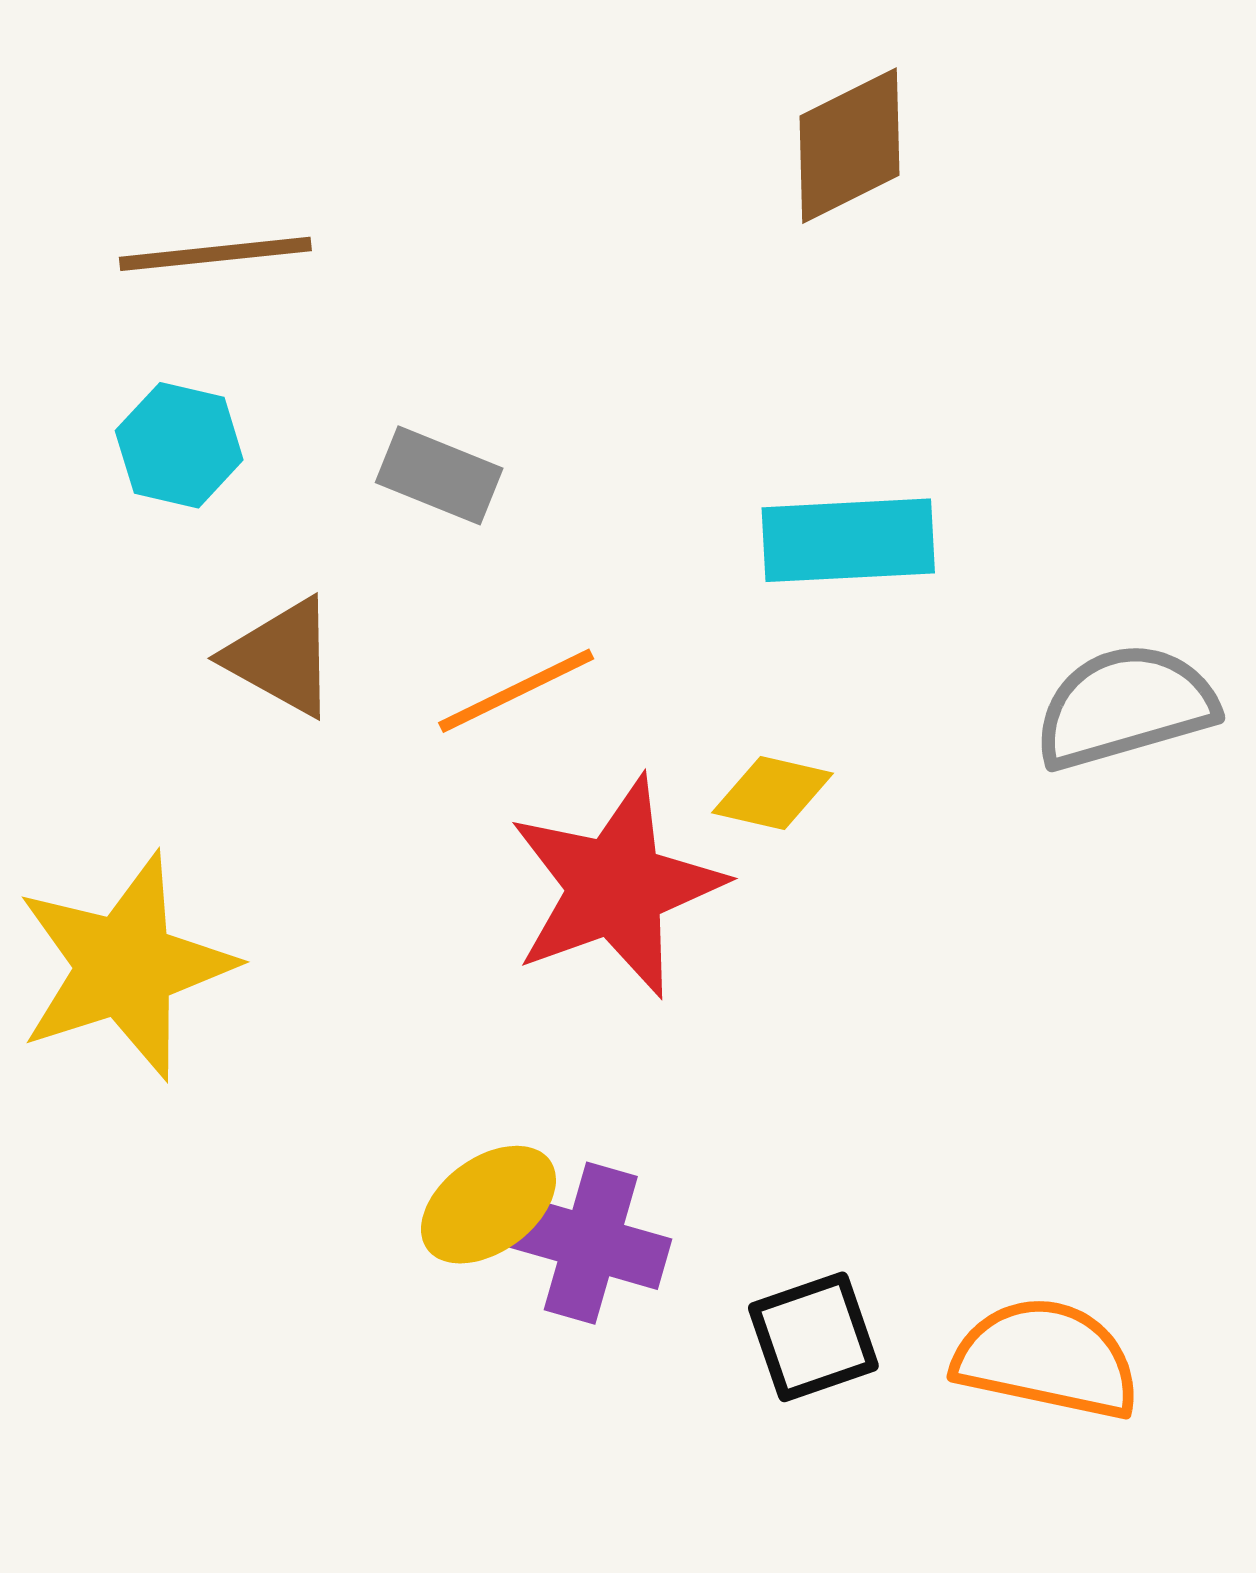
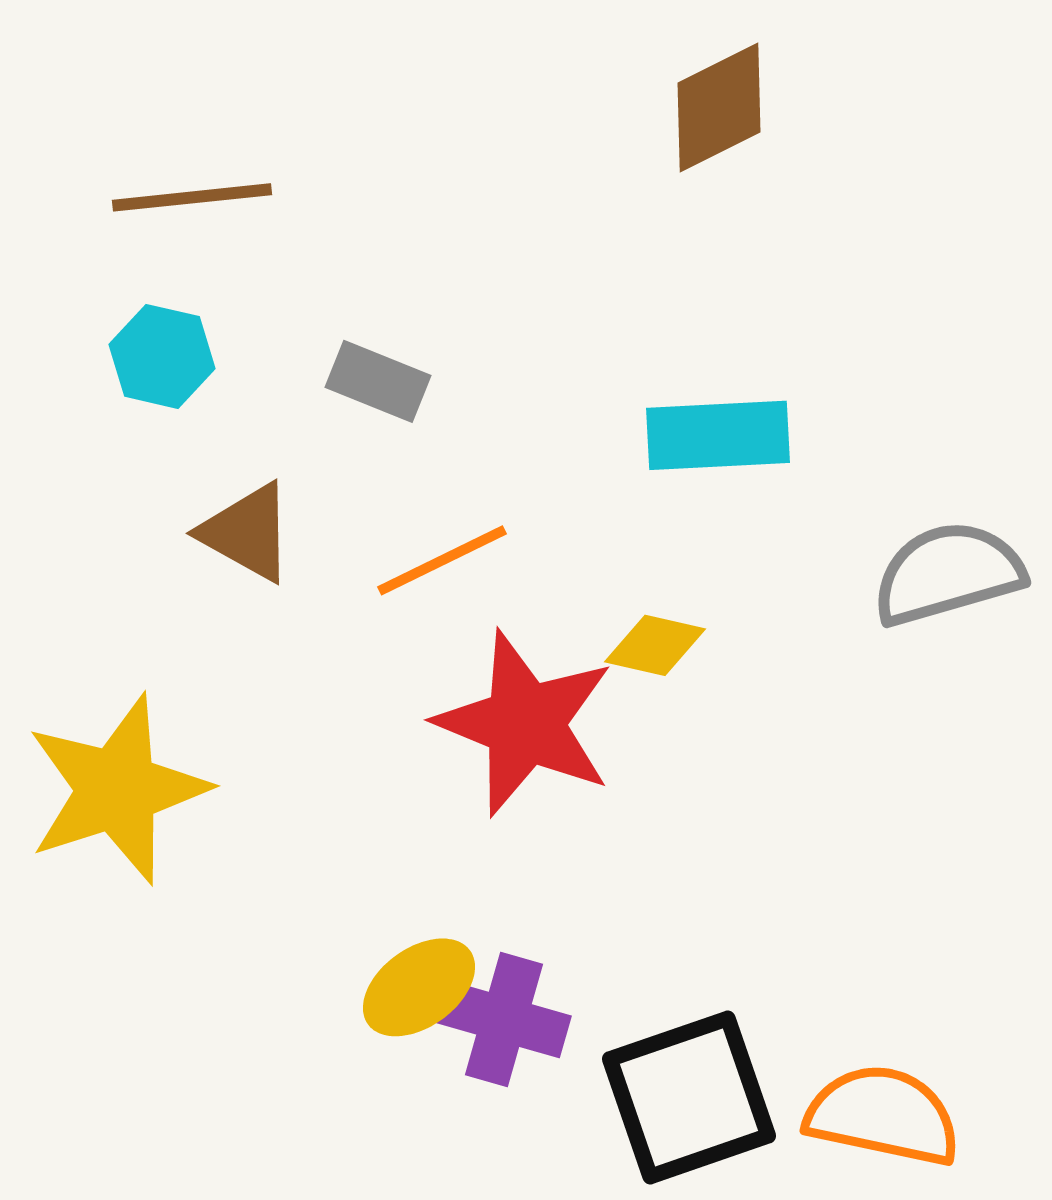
red star: (616, 887) -> (525, 723), turned -30
black square: (813, 1337) -> (689, 1097), size x1.6

